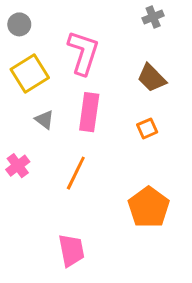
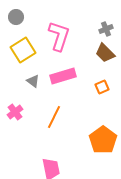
gray cross: (153, 17) -> (106, 29), moved
pink rectangle: (89, 112) -> (63, 76), turned 65

